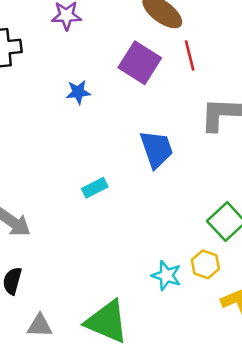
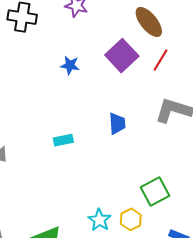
red line: (190, 55) -> (161, 60), turned 30
blue trapezoid: (157, 149) -> (117, 124), size x0.7

